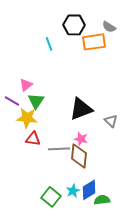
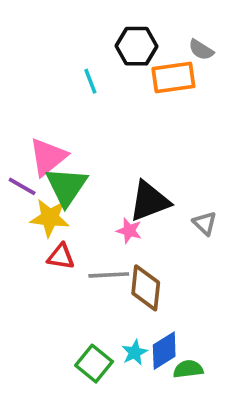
pink triangle: (26, 85) -> (48, 157), size x1.6
green triangle: (36, 101) -> (66, 186), size x1.4
pink star: (81, 139) -> (129, 231), moved

